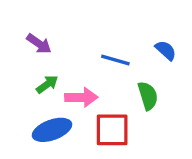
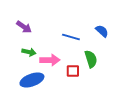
green arrow: (47, 84) -> (29, 52), turned 48
red square: (112, 130) -> (73, 71), moved, size x0.6

